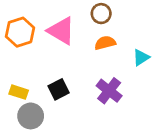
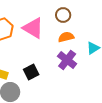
purple cross: (109, 91) -> (67, 60), moved

